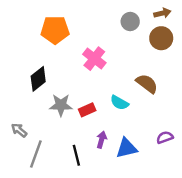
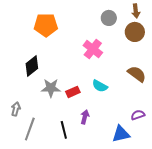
brown arrow: (162, 13) -> (136, 11), turned 96
pink cross: (94, 59) -> (93, 49), moved
brown semicircle: (147, 84) -> (137, 74), moved
gray arrow: (19, 130) -> (16, 109), turned 64
blue triangle: (127, 148) -> (121, 134), moved

